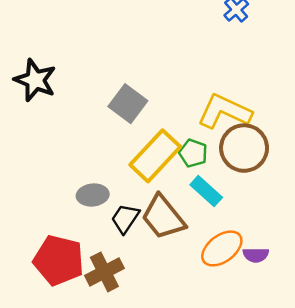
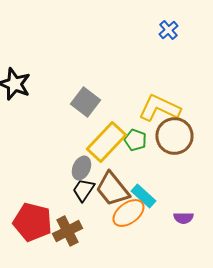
cyan rectangle: (206, 191) -> (143, 196), moved
gray ellipse: (93, 195) -> (81, 168), moved, turned -60
orange ellipse: (222, 248) -> (128, 213), moved

